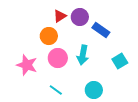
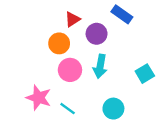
purple circle: (80, 17) -> (97, 34), moved
blue rectangle: (101, 30) -> (122, 14), moved
pink star: (27, 65) -> (39, 98), moved

